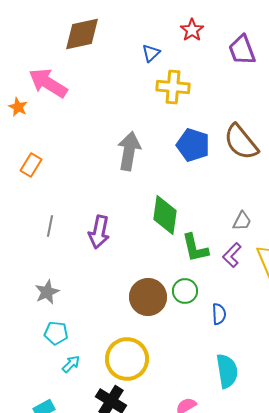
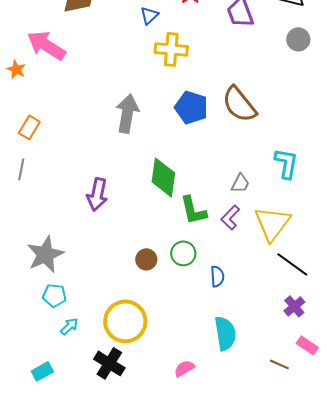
gray line: (50, 226) -> (21, 169), moved
gray star: (47, 292) -> (45, 254), size x1.5
brown circle: (148, 297) -> (146, 259), size x0.6

